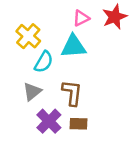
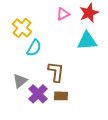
cyan triangle: (73, 46) -> (87, 41), moved
gray triangle: (32, 92) -> (20, 81), moved

